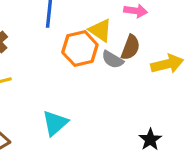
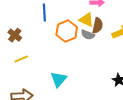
yellow triangle: (100, 30) -> (86, 20), moved

